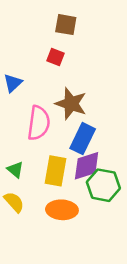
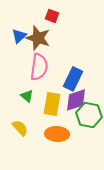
brown star: (71, 104) -> (38, 38), moved
green triangle: (15, 170) -> (27, 96), moved

